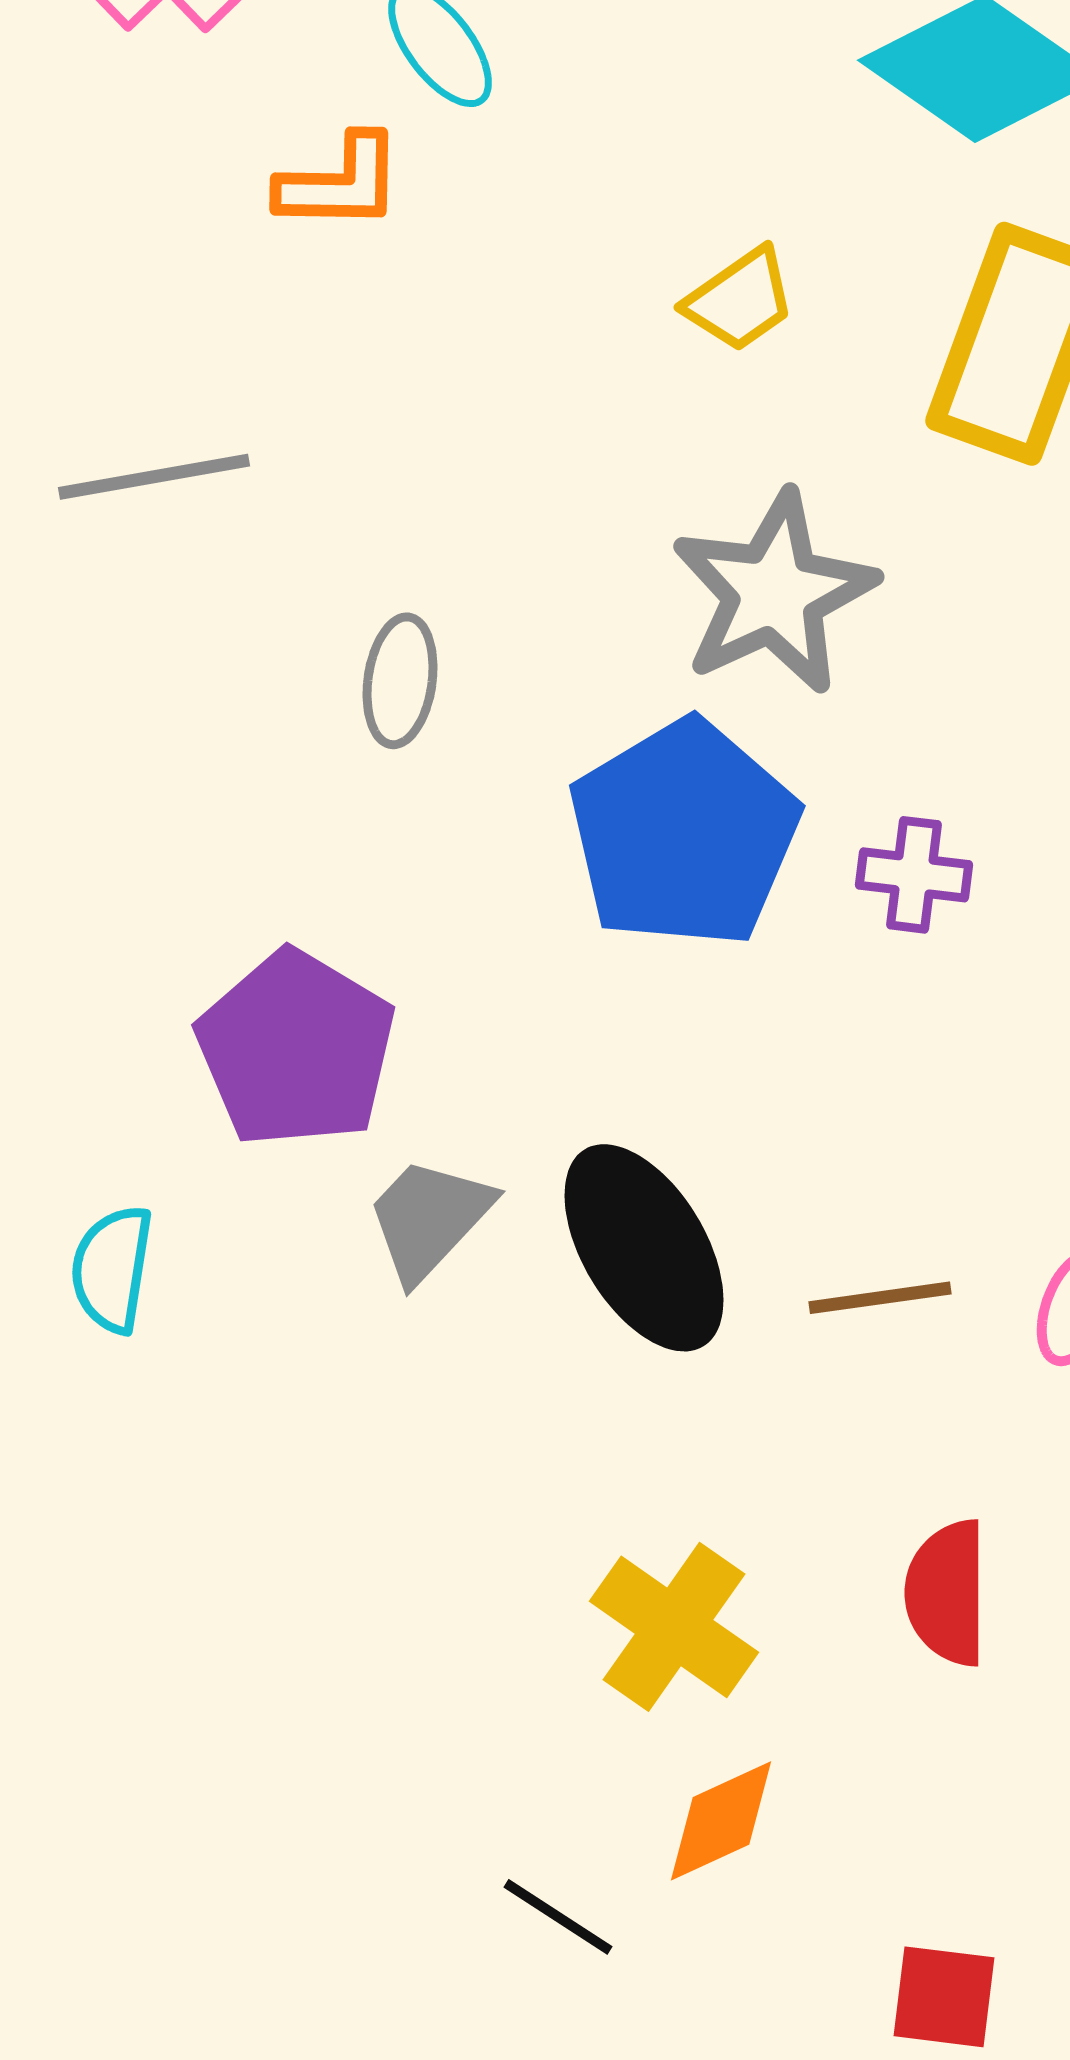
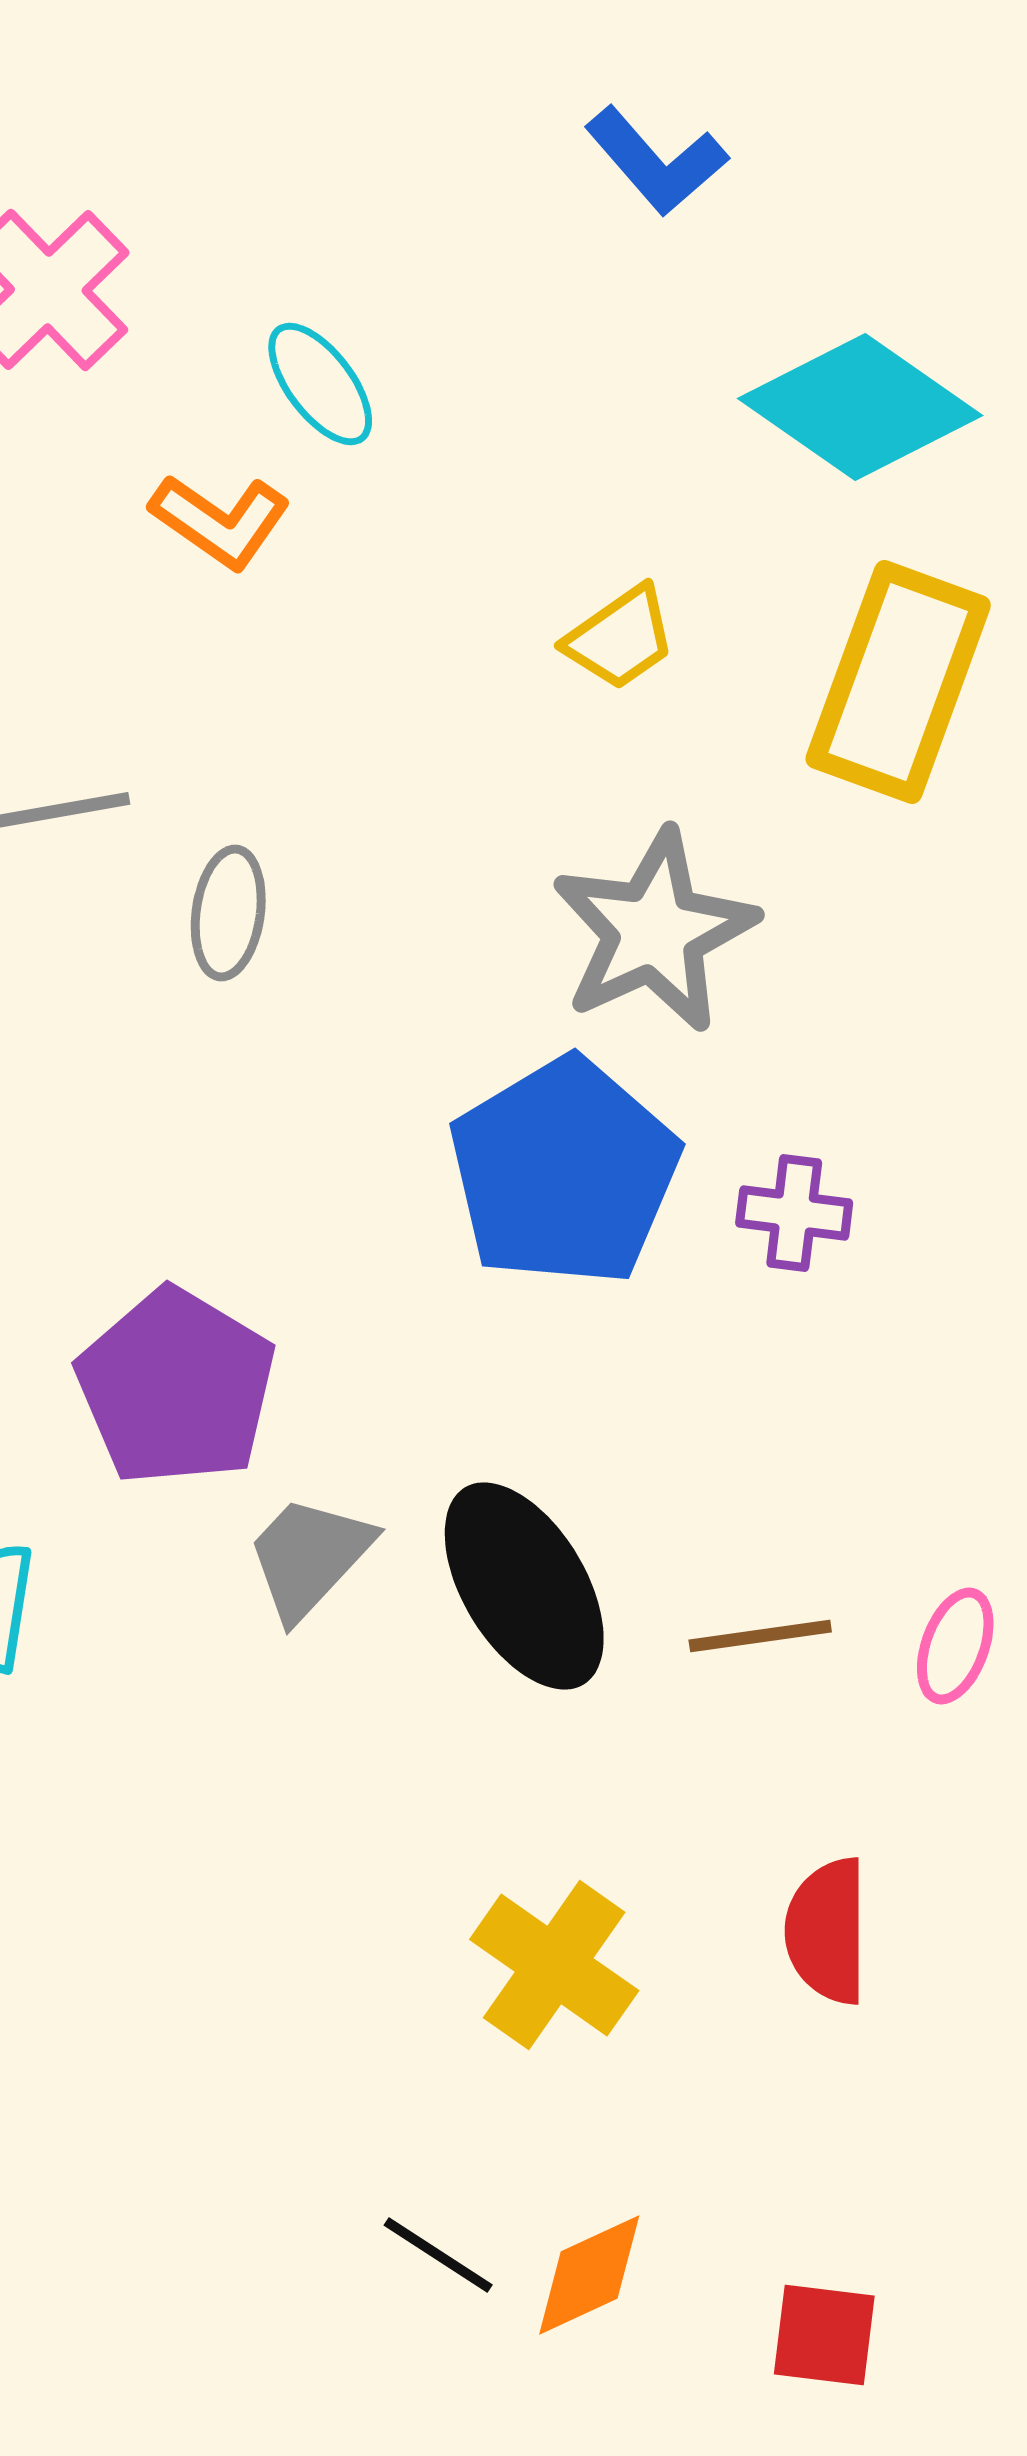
orange L-shape: (340, 183) -> (220, 521), turned 34
gray ellipse: (400, 681) -> (228, 913), moved
orange diamond: (721, 1821) -> (589, 2275), moved

